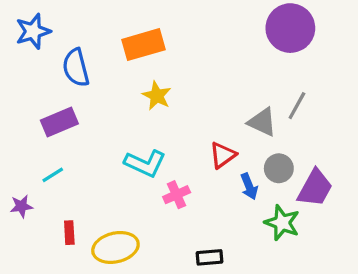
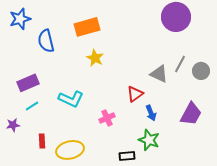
purple rectangle: (59, 122) -> (28, 83), moved
cyan L-shape: (145, 163) -> (71, 99), moved
gray circle: (279, 168) -> (201, 71), moved
green star: (282, 223) -> (149, 140), moved

